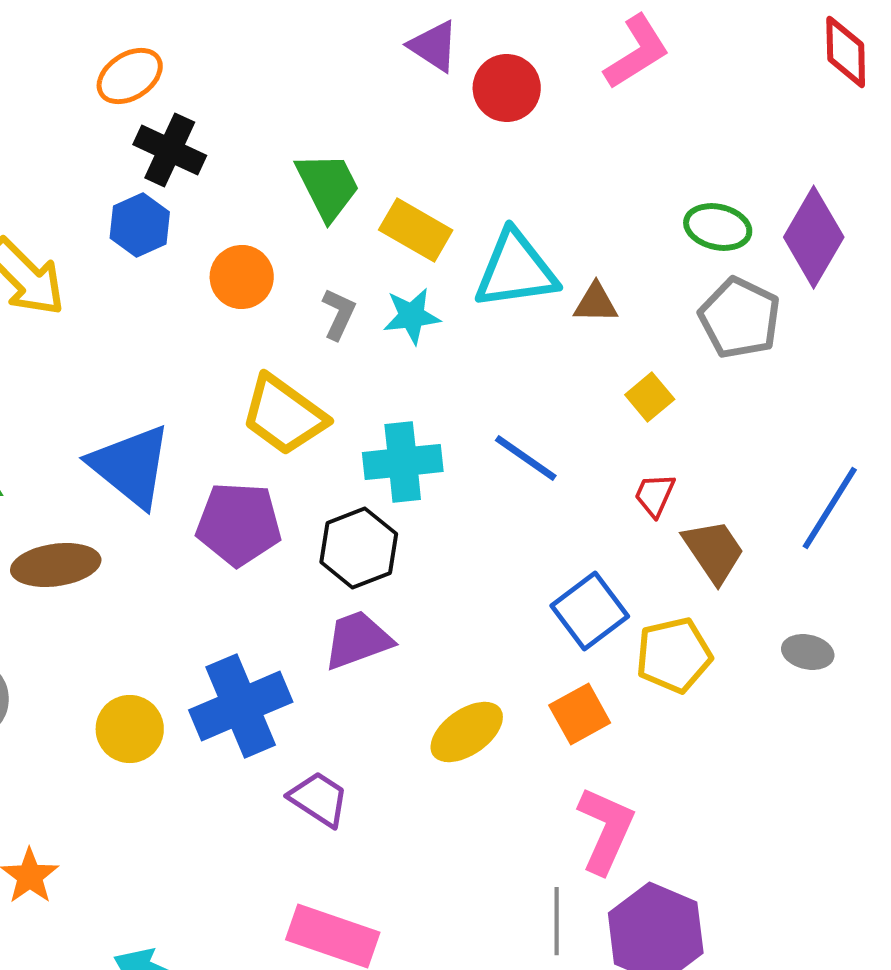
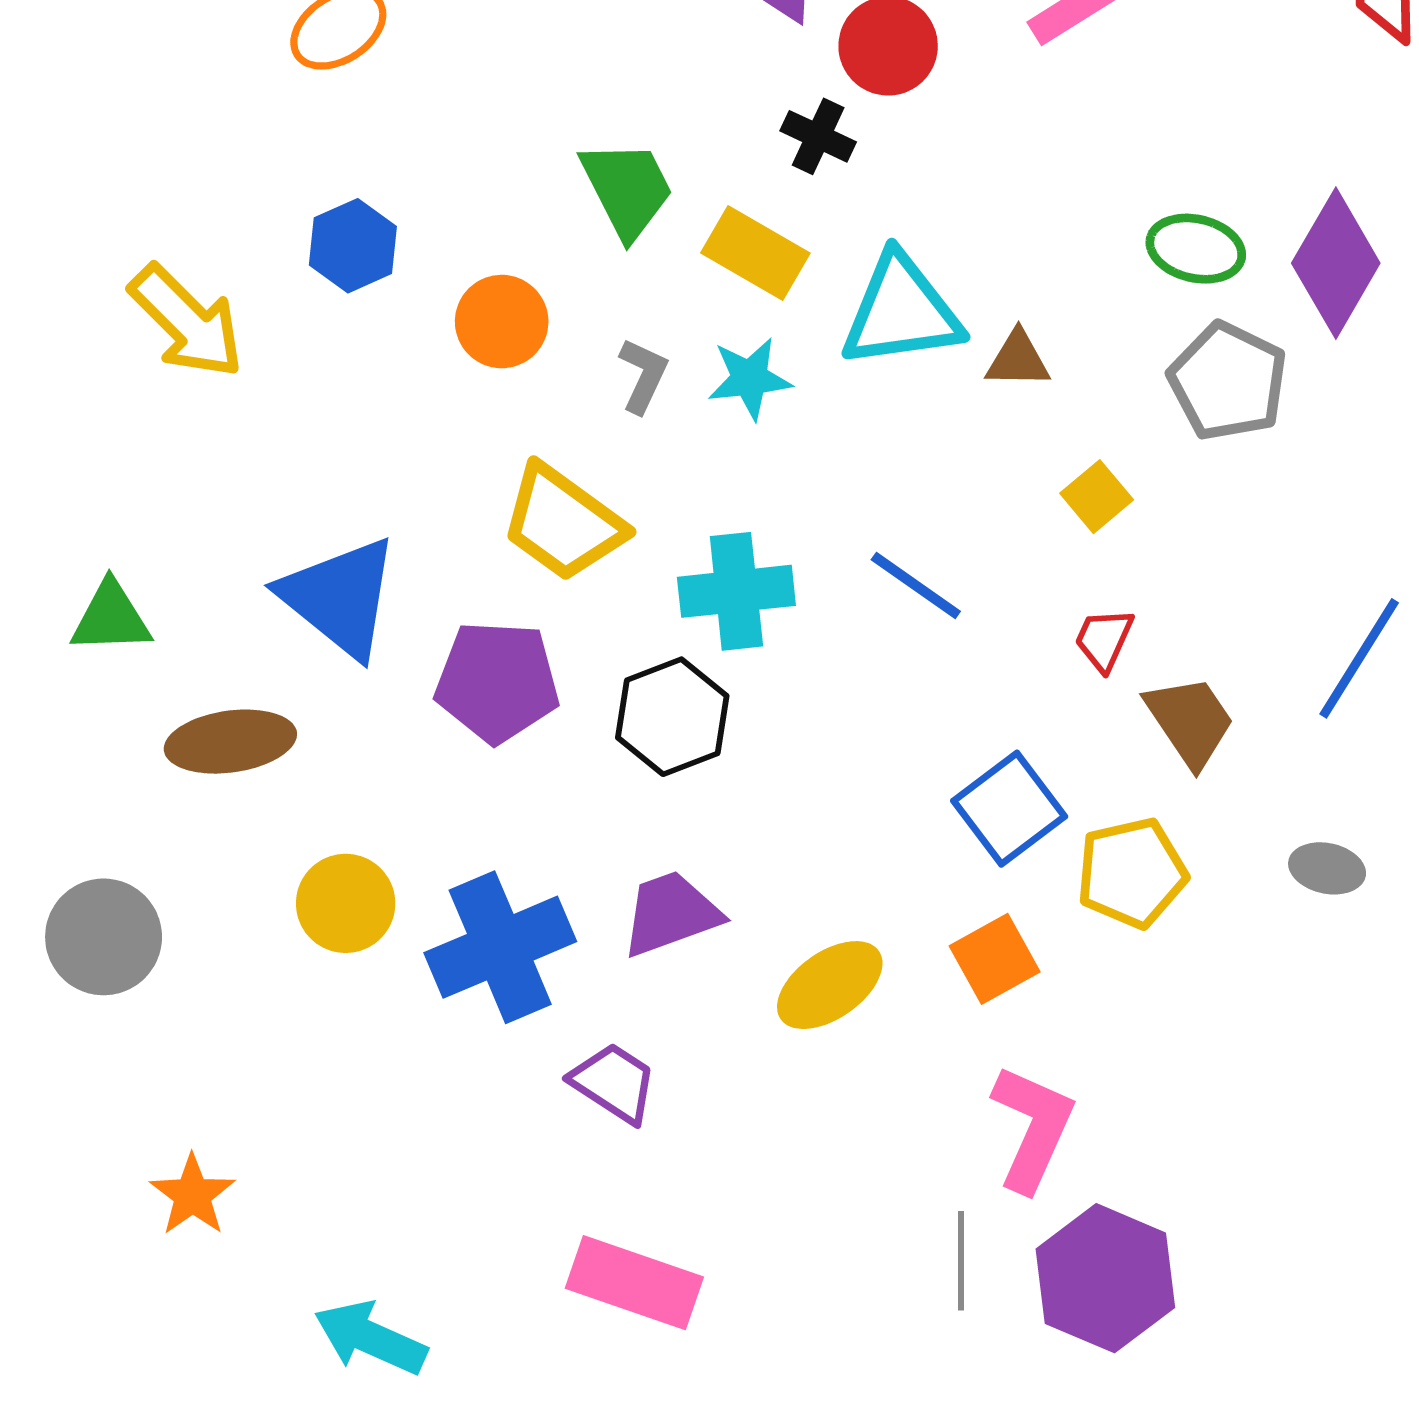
black cross: (170, 150) -> (818, 136), moved, size x0.7
purple trapezoid: (358, 640) -> (671, 914), moved
yellow circle: (130, 729) -> (346, 903), moved

